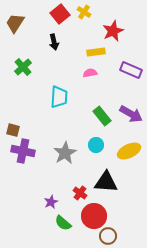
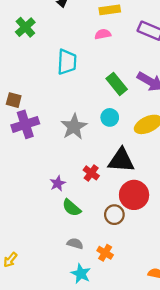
purple cross: (23, 151) -> (25, 124), turned -30
red circle: (94, 216) -> (134, 195), moved
brown circle: (108, 236) -> (114, 215), moved

